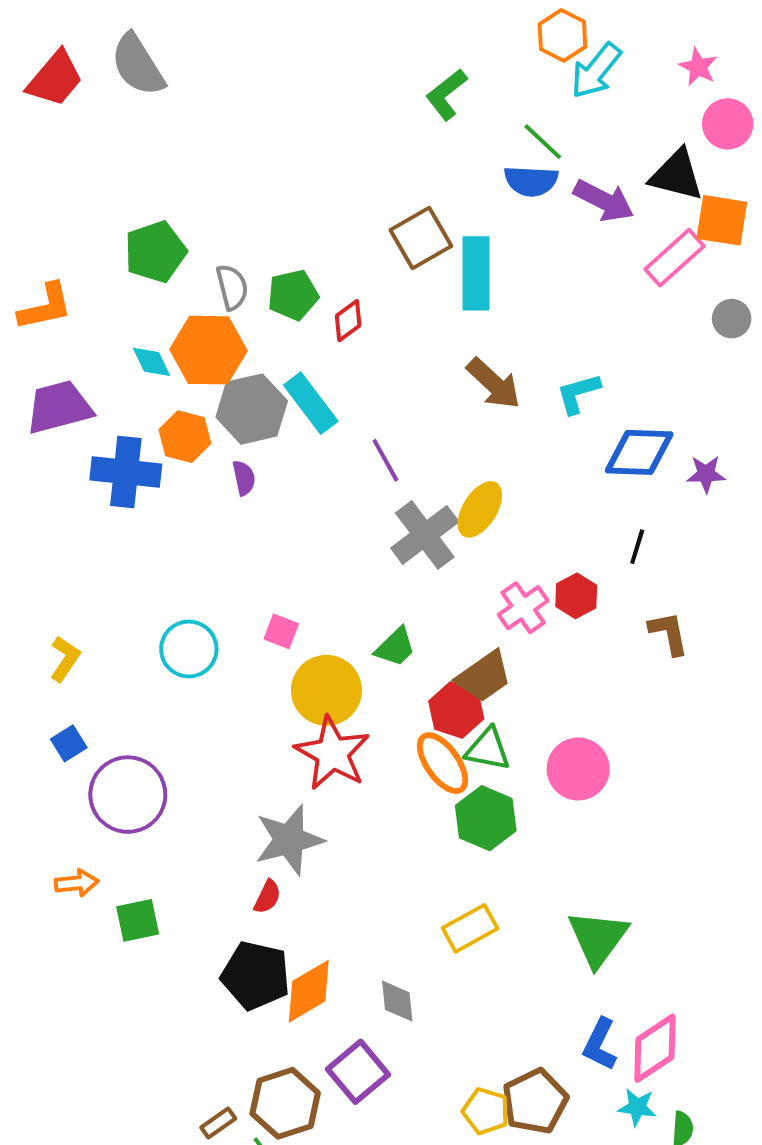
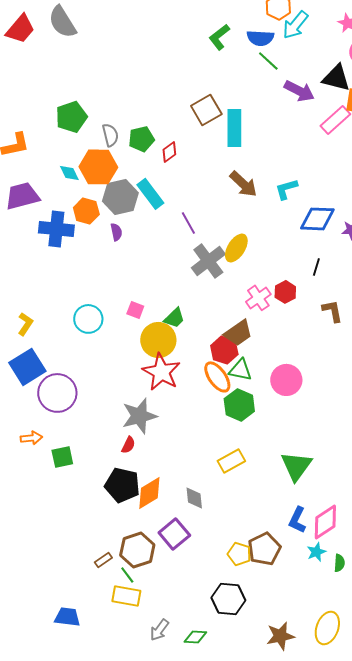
blue semicircle: (531, 181) -> (260, 38), moved
green trapezoid: (395, 647) -> (174, 318), moved
blue square: (69, 743) -> (27, 367), size x2.0
cyan star: (637, 1107) -> (316, 552), turned -30

